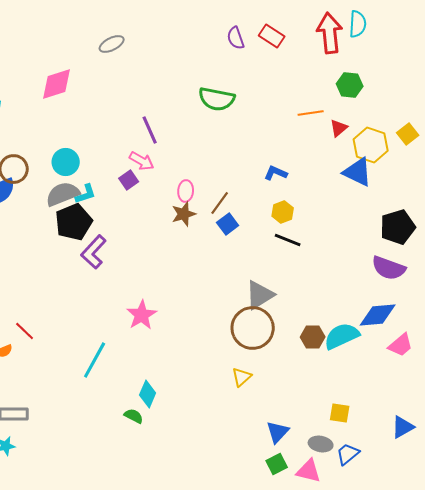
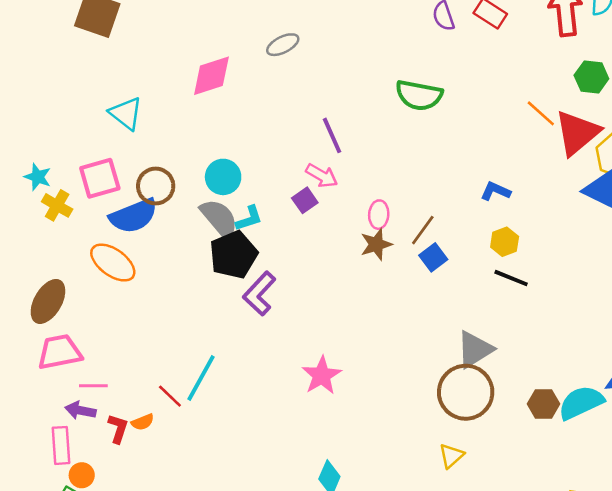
gray ellipse: (112, 44) -> (283, 45), moved
orange line: (311, 113) -> (541, 113), turned 50
red triangle: (339, 128) -> (577, 133), size x2.0
gray semicircle: (63, 194) -> (219, 218), turned 72
cyan line: (95, 360) -> (201, 378), moved

